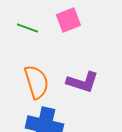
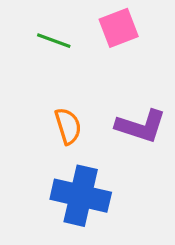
orange semicircle: (36, 82) -> (68, 126), size x0.7

